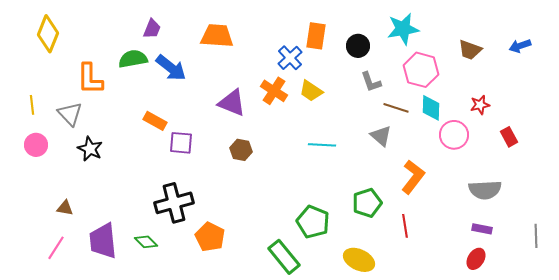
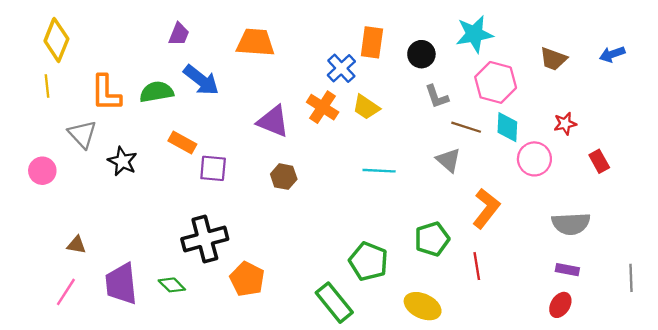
green semicircle: (133, 59) -> (157, 92), moved
yellow line: (32, 105) -> (47, 86), moved
black star: (90, 149) -> (122, 161), moved

